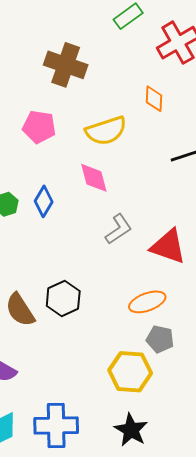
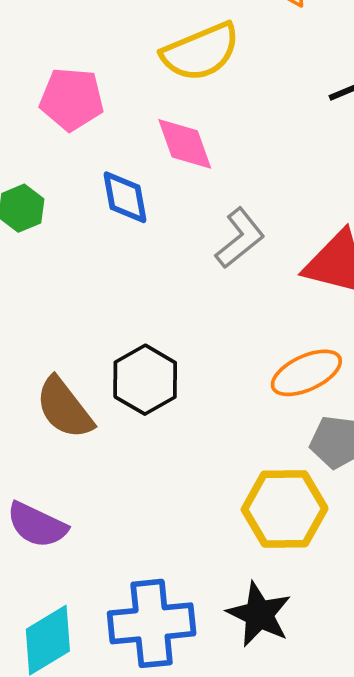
pink pentagon: (39, 127) -> (72, 99), moved
blue diamond: (44, 201) -> (125, 197), moved, turned -36
black star: (131, 430) -> (259, 614), moved

